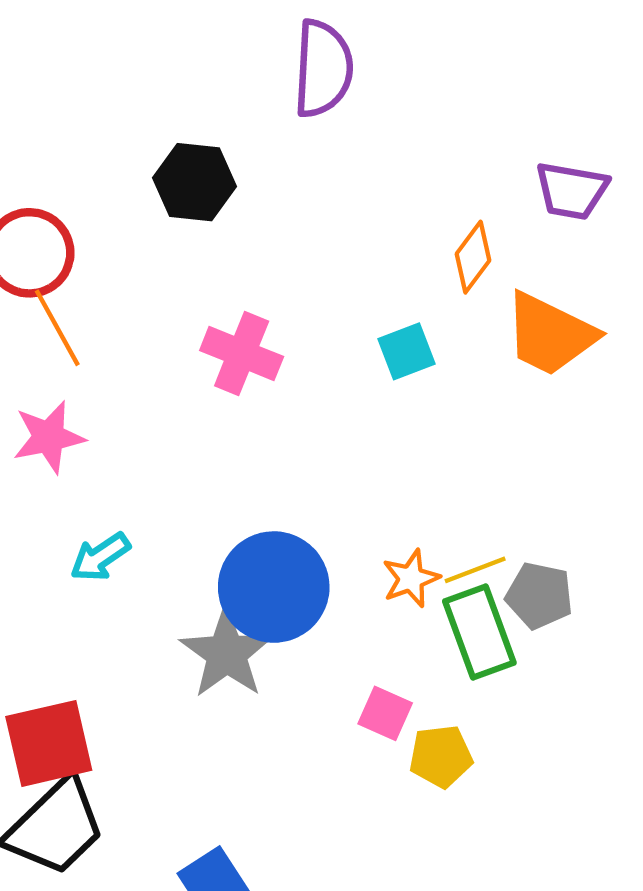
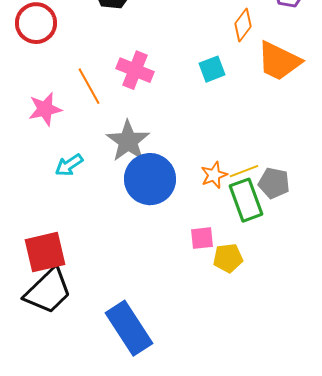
orange line: (57, 328) -> (89, 86), moved
gray star: (227, 653) -> (128, 141), moved
pink square: (385, 713) -> (202, 238), turned -30

